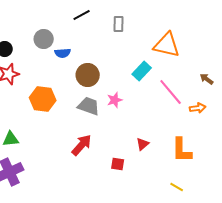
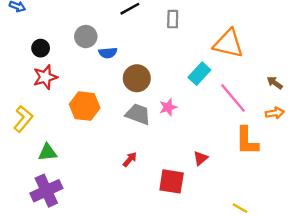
orange arrow: (198, 108) -> (275, 113), moved
red arrow: (82, 145) -> (130, 159), size x0.6
orange L-shape: (182, 150) -> (247, 141), moved
red square: (118, 164) -> (172, 181), size x1.6

